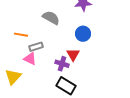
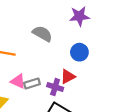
gray rectangle: (36, 47) -> (32, 84), moved
red triangle: (73, 55) -> (68, 77), turned 32

